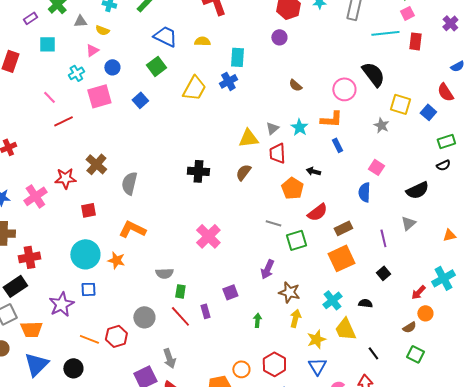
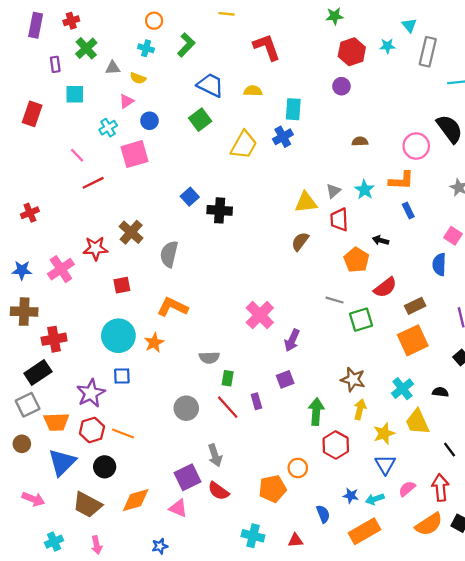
purple rectangle: (30, 18) -> (55, 64), turned -64
brown semicircle: (295, 85) -> (360, 141), turned 136
blue square: (140, 100) -> (190, 197), moved
black cross: (198, 171) -> (220, 210), moved
orange star: (116, 260) -> (154, 343), turned 30
purple arrow: (267, 269) -> (292, 340), moved
green arrow: (257, 320) -> (316, 412), size x1.6
red hexagon: (116, 336) -> (92, 430), moved
red hexagon: (274, 364) -> (336, 445), moved

